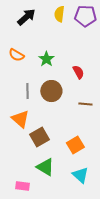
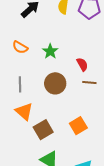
gray line: (27, 91) -> (20, 84), moved
brown line: (85, 104) -> (89, 82), moved
orange square: (75, 145) -> (78, 126), moved

